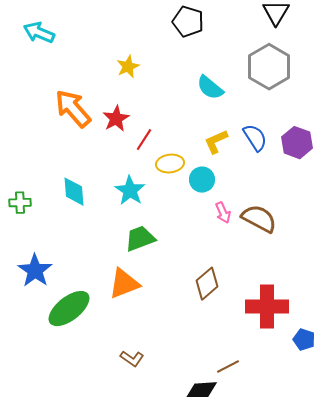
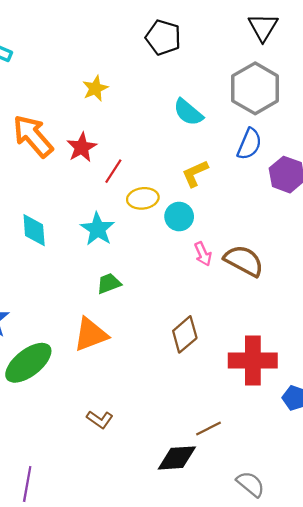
blue semicircle: (255, 138) -> (249, 144), moved, turned 56
green trapezoid: (140, 239) -> (109, 283), size x0.7

